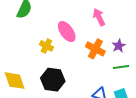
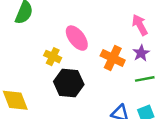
pink arrow: (99, 17) -> (140, 25), moved
black hexagon: (53, 80) -> (69, 83), moved

